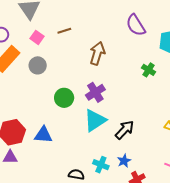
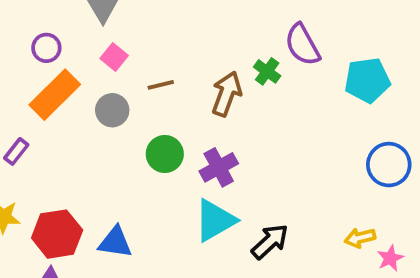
brown line: (64, 31) -> (161, 85), moved
green cross: (149, 70) -> (267, 71), moved
green circle: (64, 98) -> (165, 154), moved

